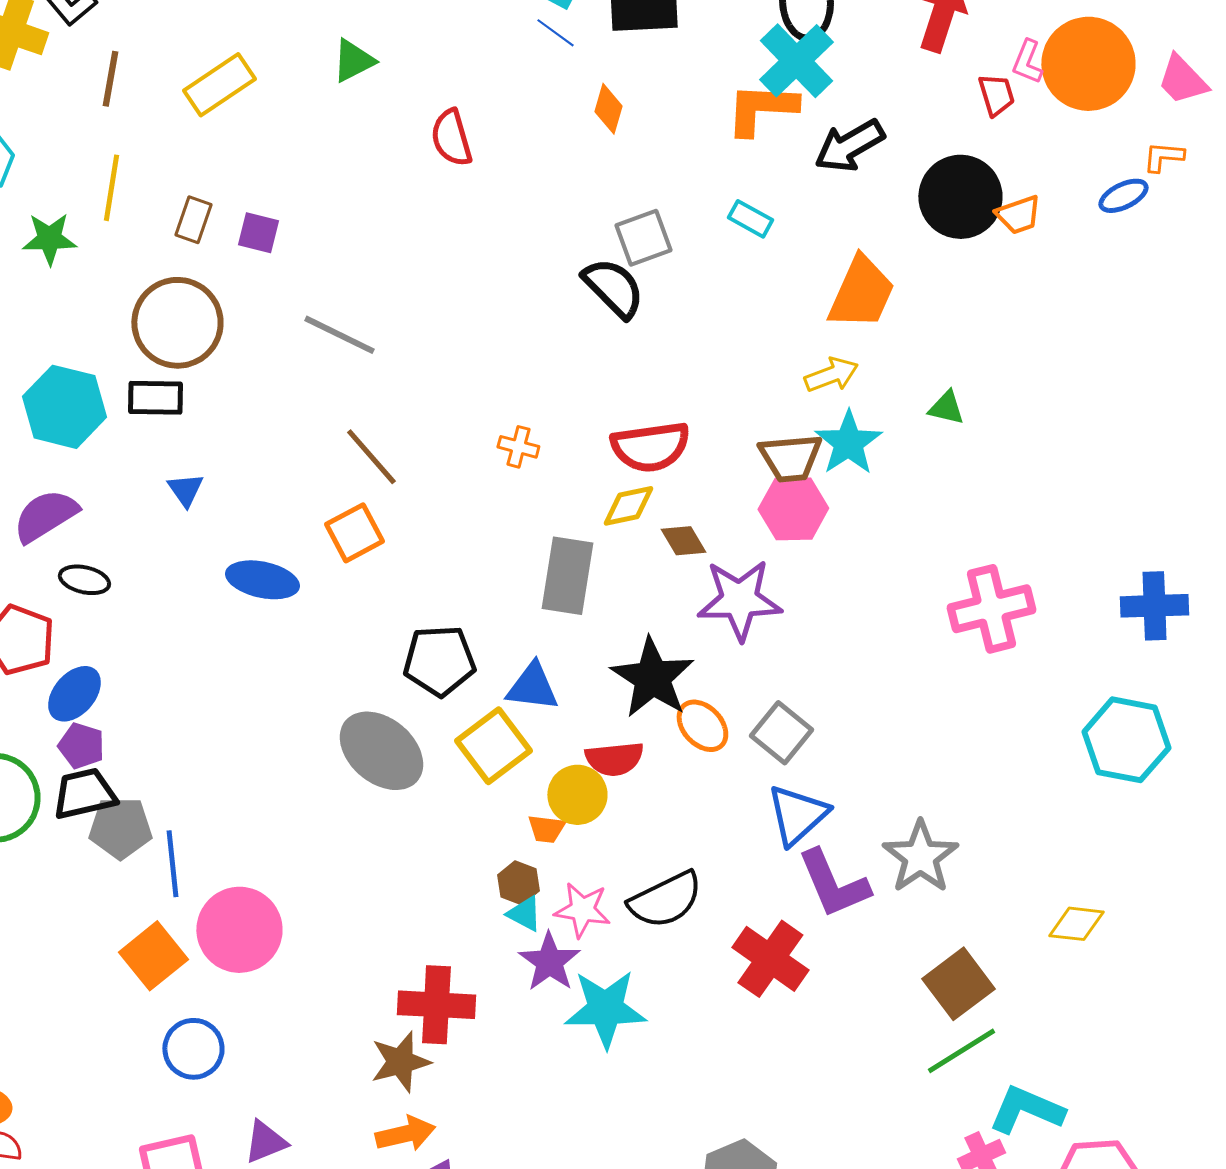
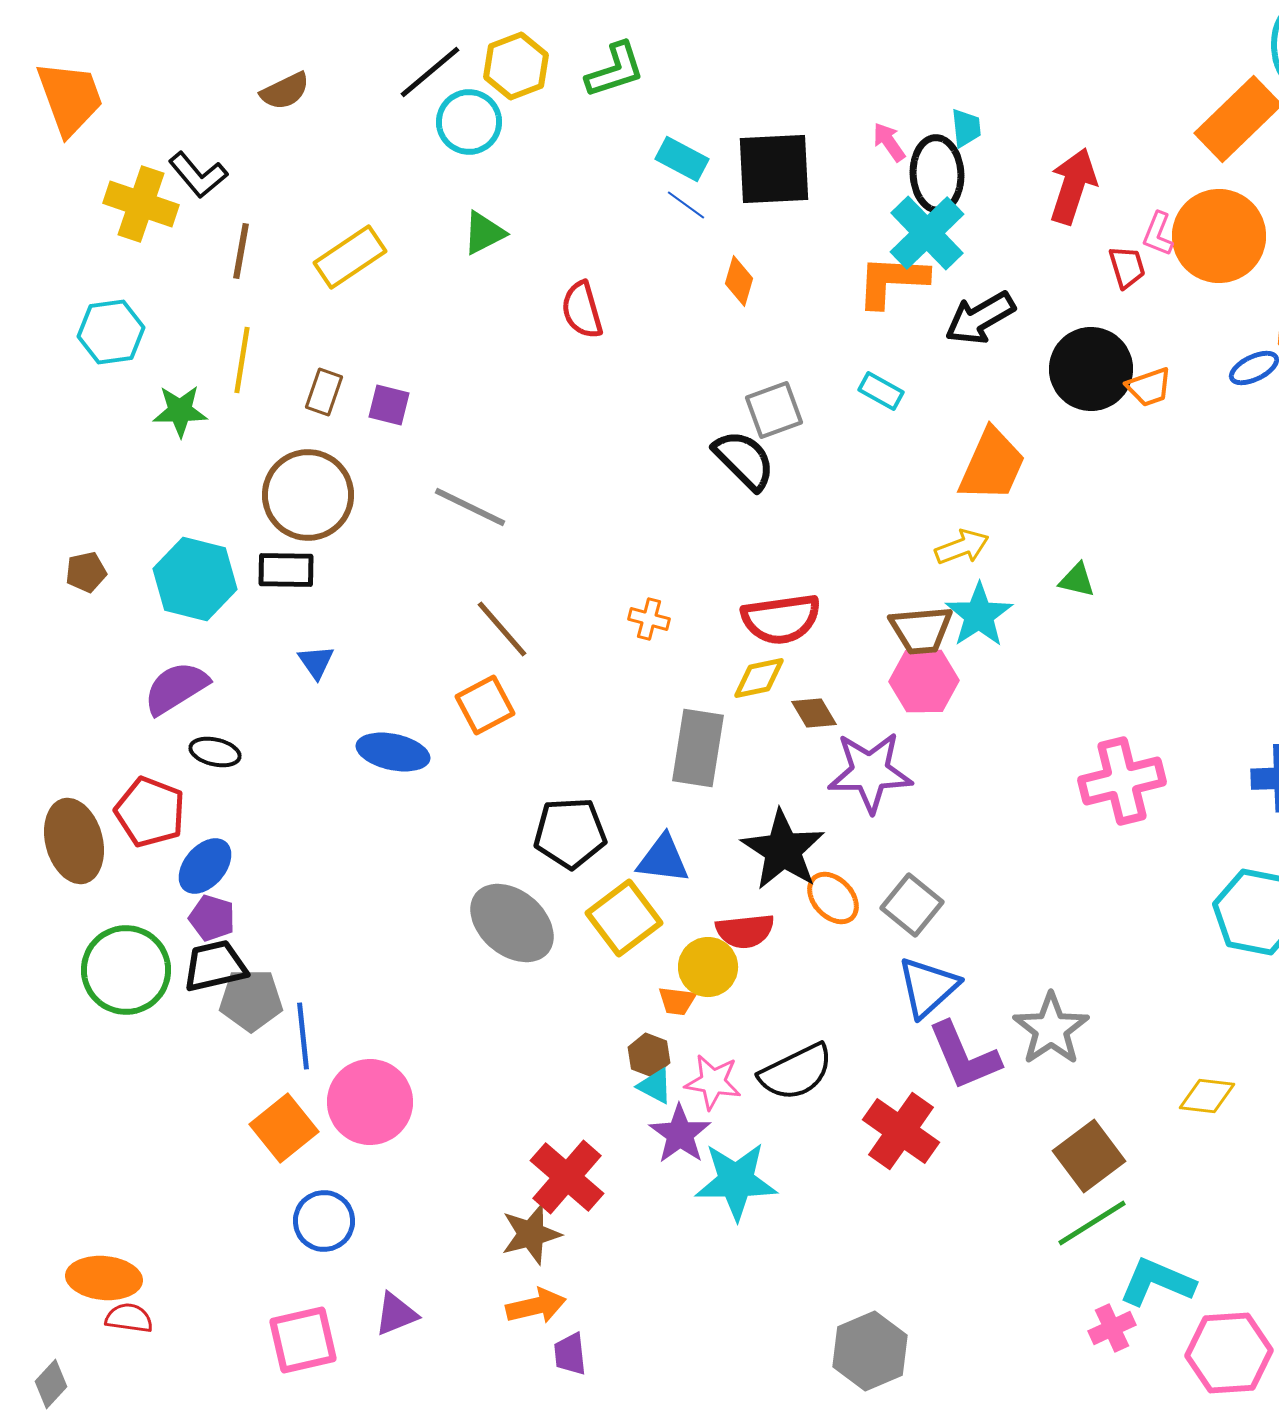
red cross: (436, 1005) -> (567, 1177), turned 38

